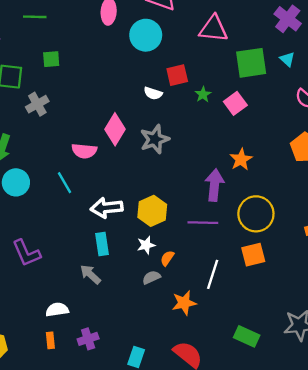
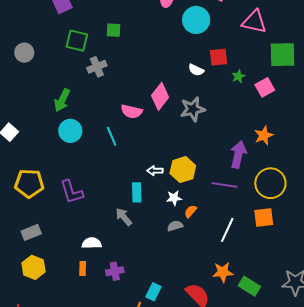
white arrow: (107, 208) -> (155, 171), moved, size x0.6
orange star: (184, 303) -> (223, 272), moved

